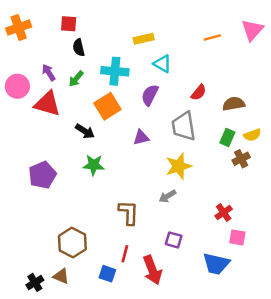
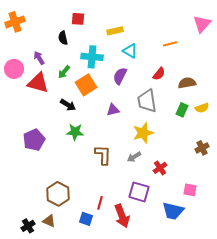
red square: (69, 24) -> (78, 19), moved
orange line: (212, 37) -> (170, 44), moved
green arrow: (76, 79) -> (64, 72), moved
brown cross: (241, 159) -> (202, 148), moved
brown L-shape: (129, 212) -> (103, 155), moved
red cross: (224, 212) -> (160, 168), moved
purple square: (174, 240) -> (139, 192), size x1.5

